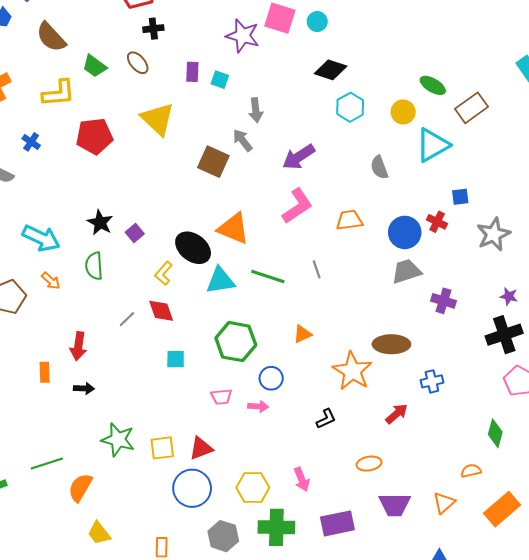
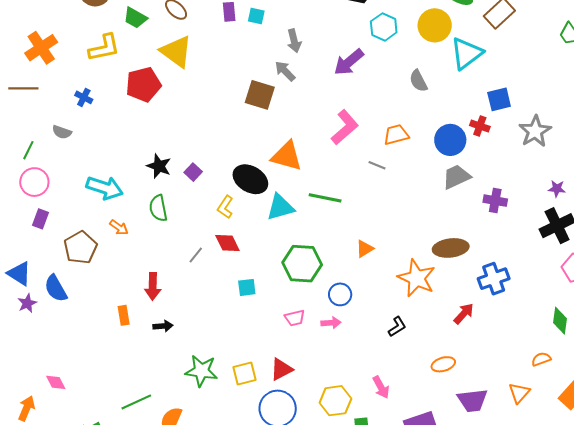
yellow circle: (403, 112) -> (435, 25), size x1.4
yellow triangle: (158, 119) -> (176, 51), moved
purple arrow: (299, 157) -> (349, 62), moved
blue square: (460, 197) -> (499, 99), size x1.4
gray line: (317, 269) -> (377, 165), moved, turned -42
blue cross: (432, 381) -> (494, 279), size x1.4

